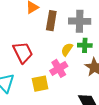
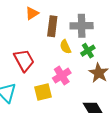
green cross: (85, 45) -> (88, 51), turned -32
yellow semicircle: (67, 50) -> (65, 47), moved, turned -56

